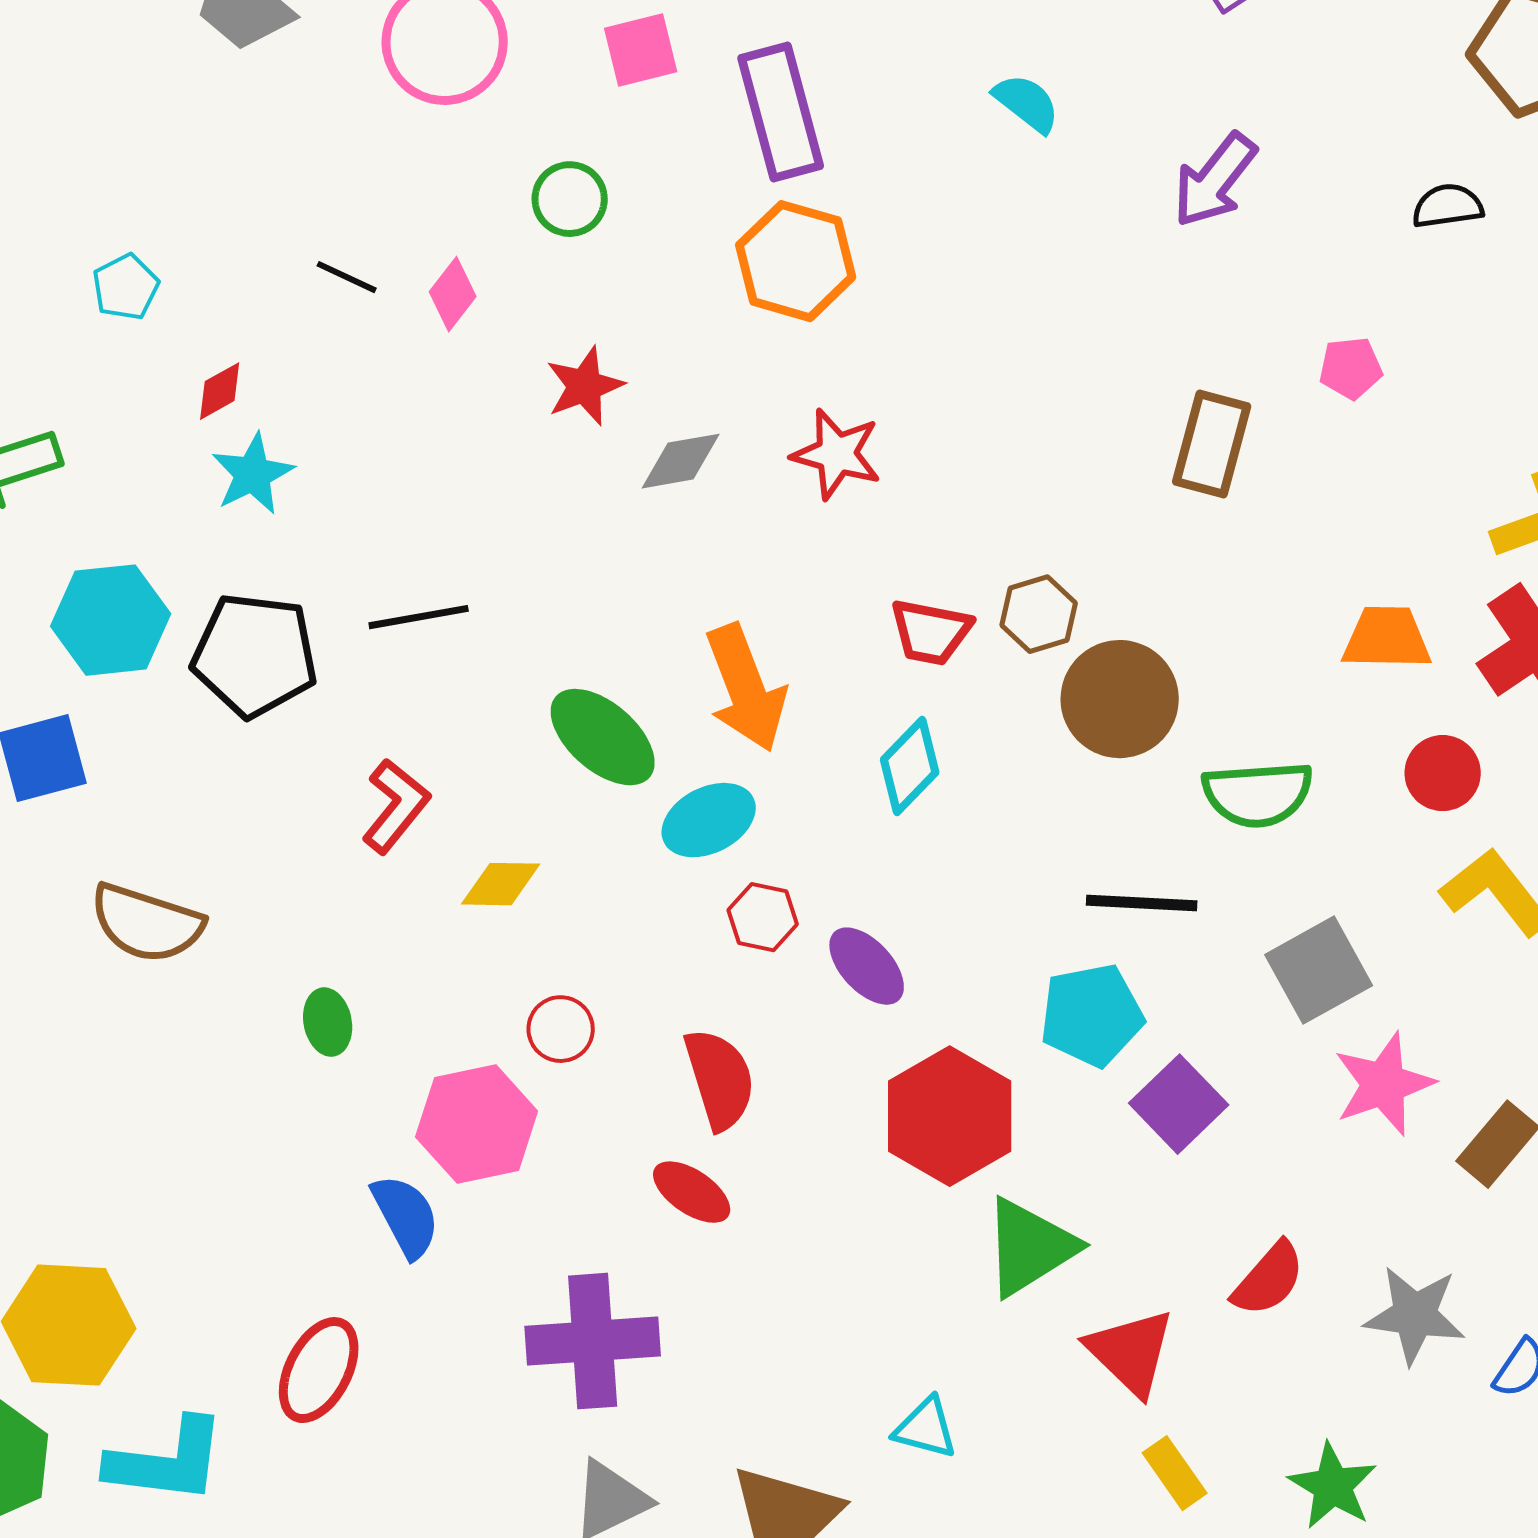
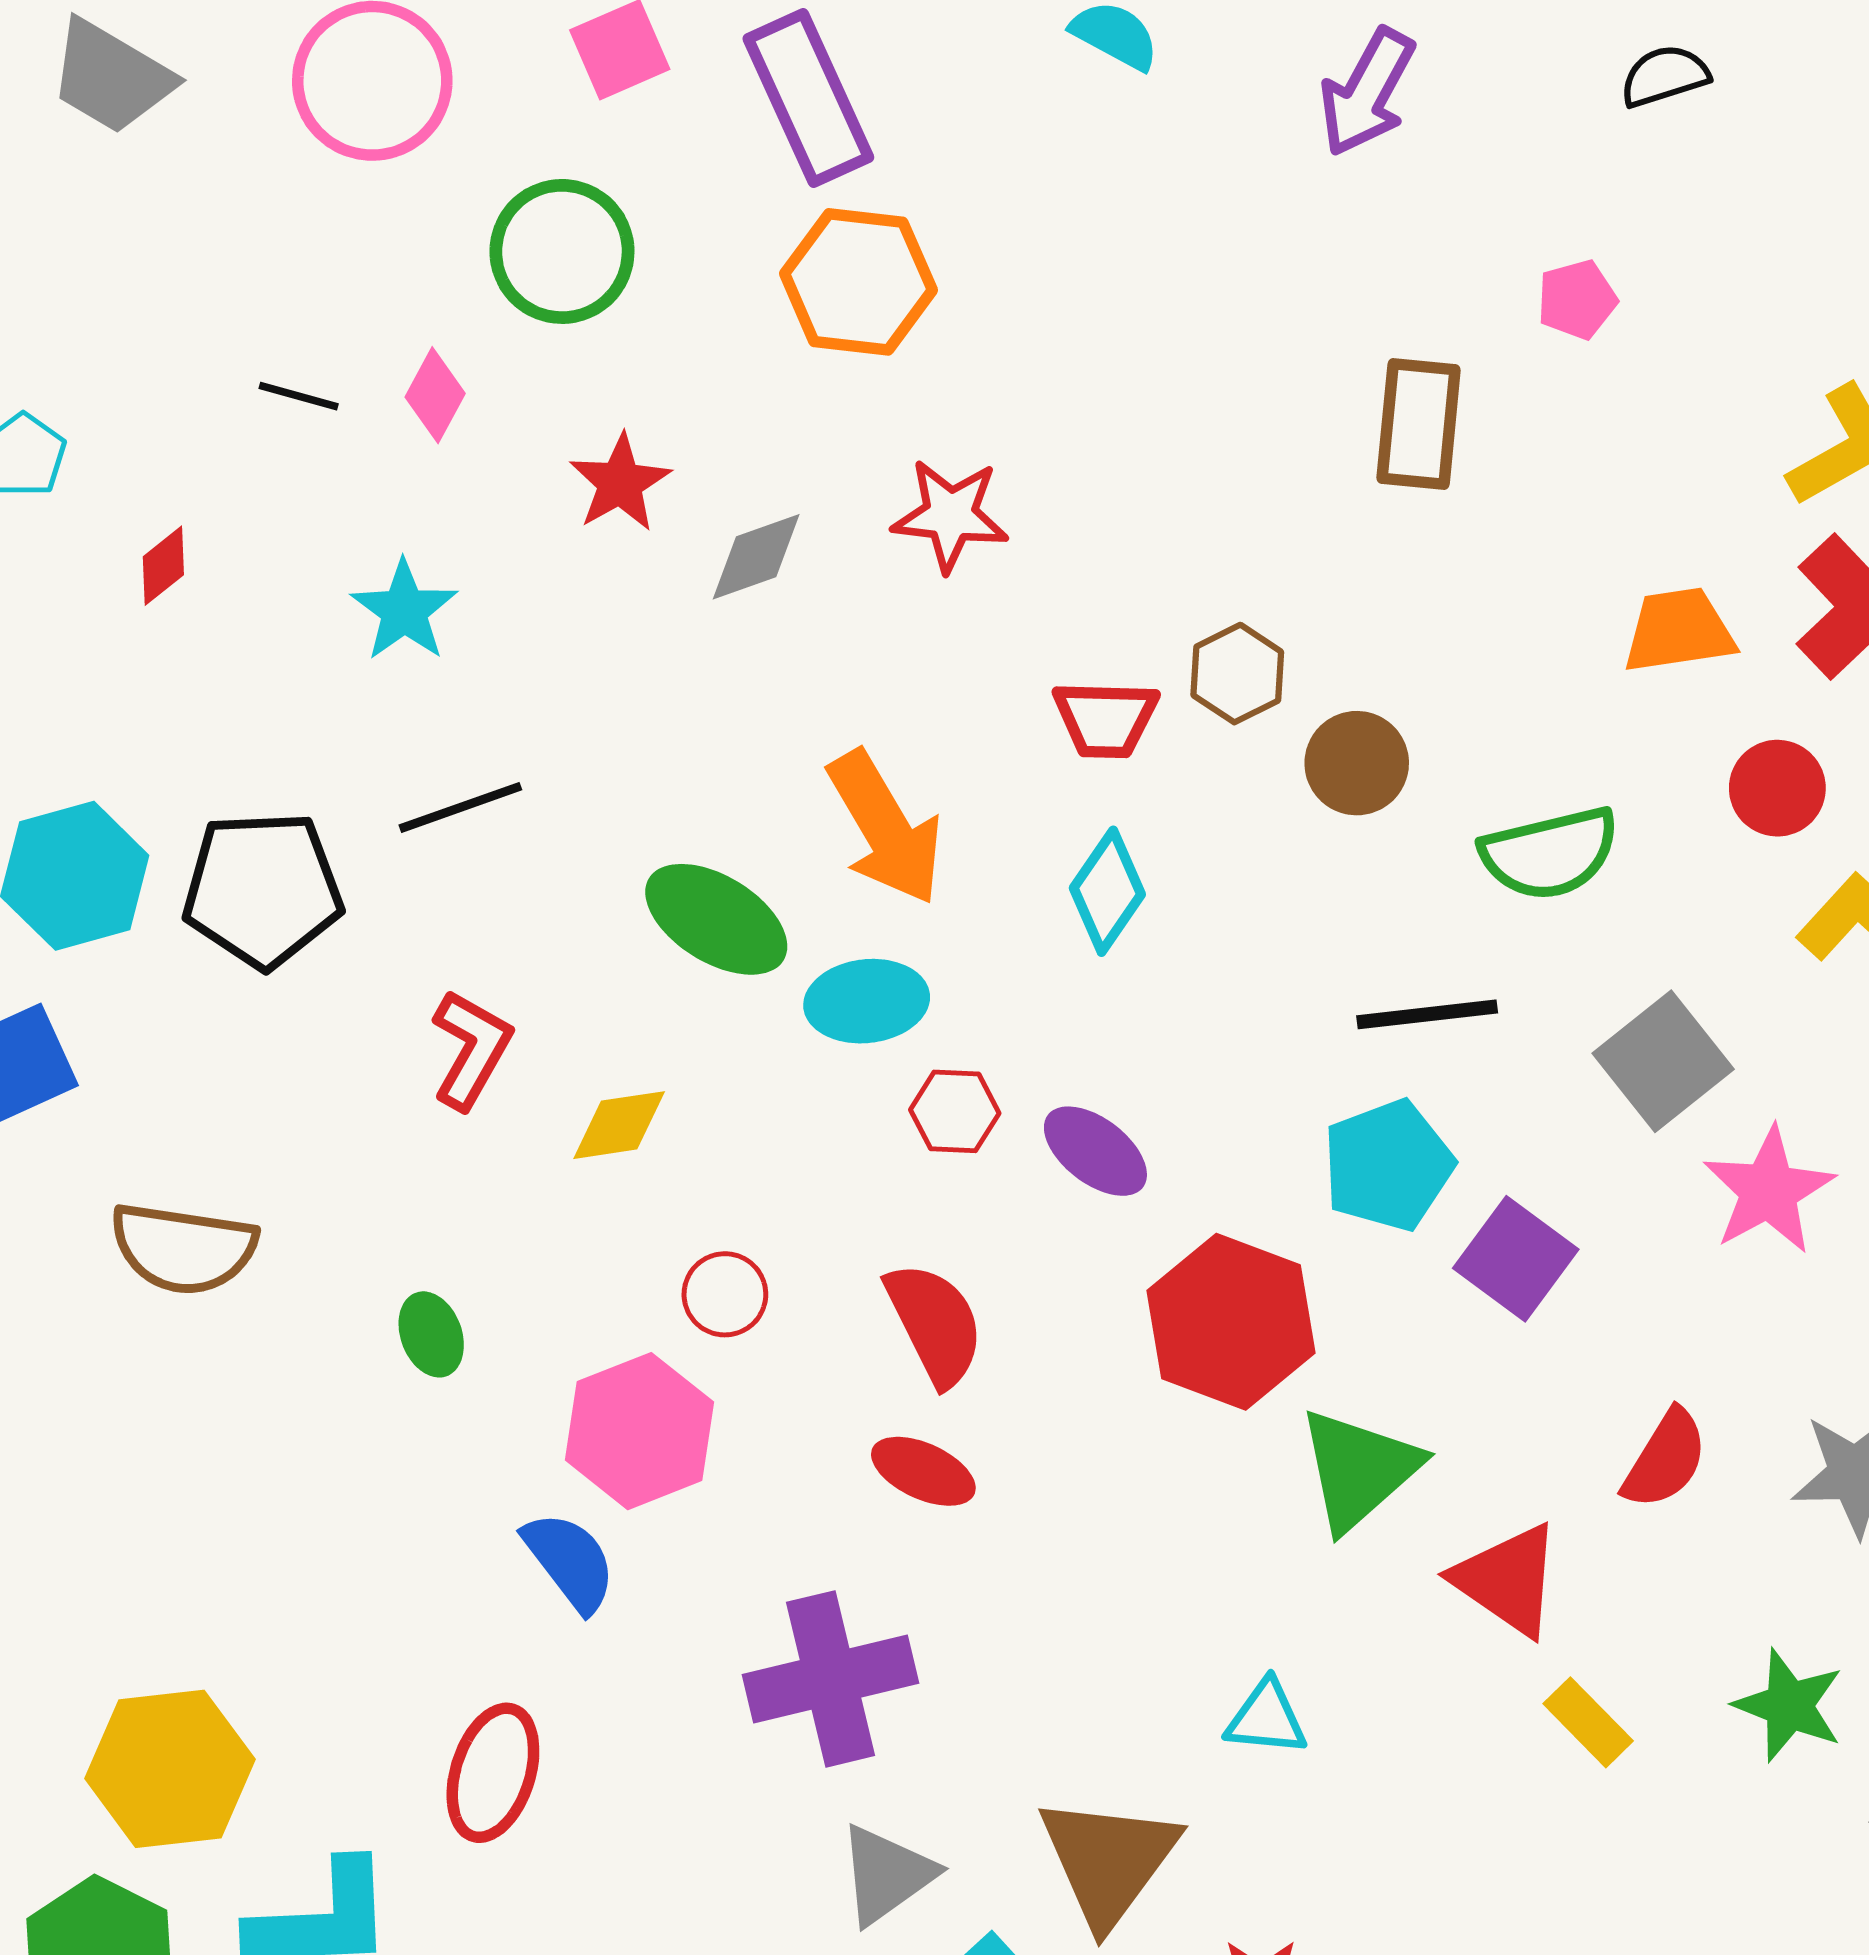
green circle: (570, 199) -> (562, 251), size x1.5
cyan star: (253, 474) -> (404, 611), moved
brown circle: (1120, 699) -> (1357, 763), size x0.7
cyan ellipse: (709, 820) -> (867, 1001), turned 30

